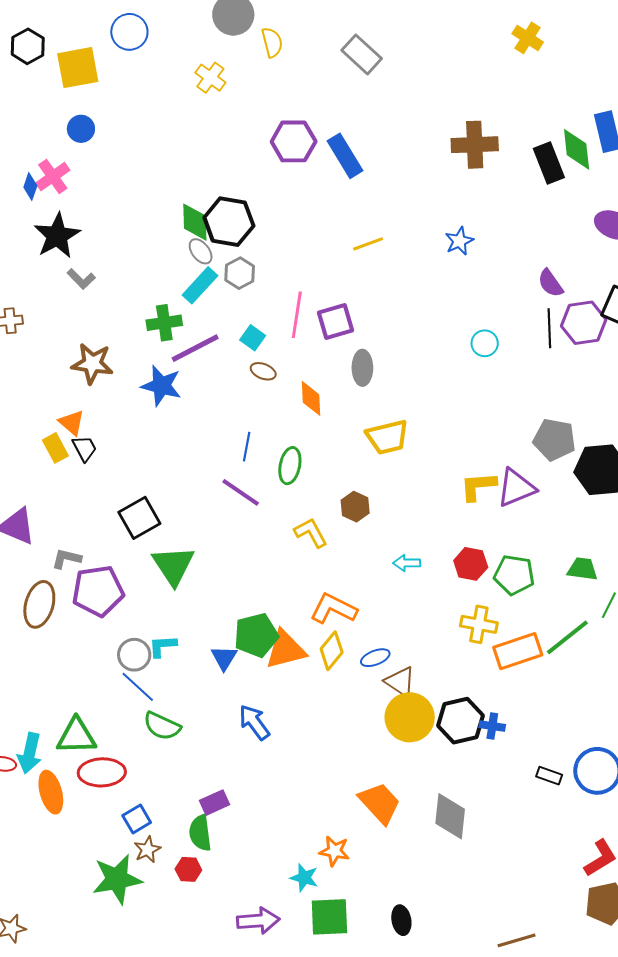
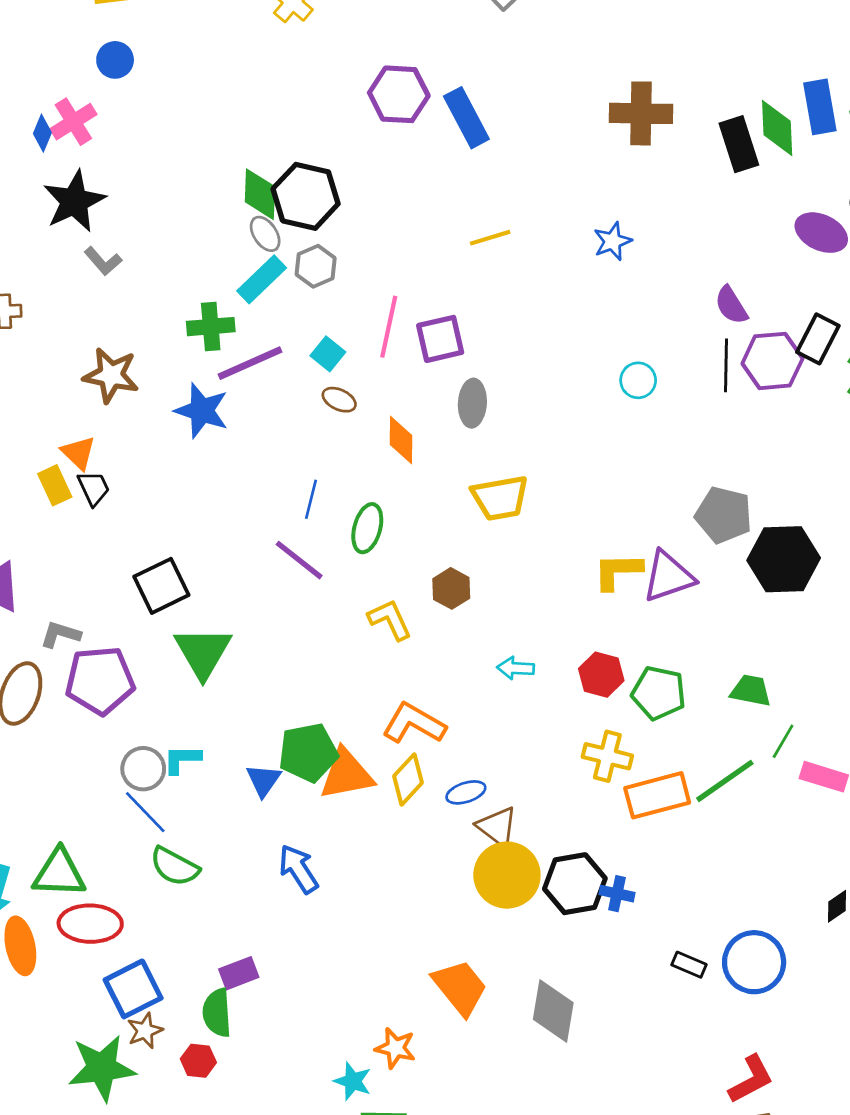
blue square: (137, 819) -> (133, 989), size x1.5

